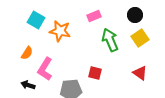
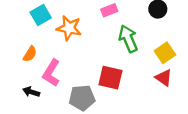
cyan square: (36, 20) -> (41, 15), turned 30
yellow square: (140, 38) -> (165, 53), moved
red square: (95, 73) -> (110, 78), size x1.5

